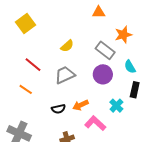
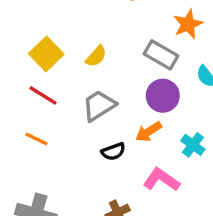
yellow square: (25, 23) -> (46, 54), moved
orange arrow: (80, 105) -> (148, 132), moved
black semicircle: (58, 109) -> (113, 152), moved

